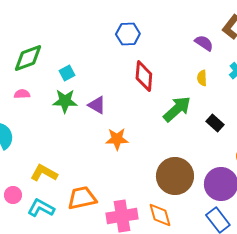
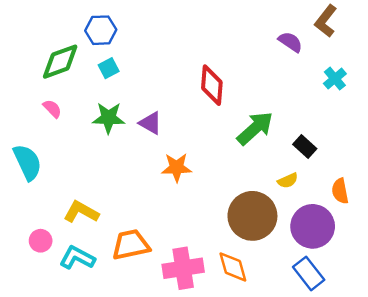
blue hexagon: (128, 34) -> (101, 30), moved
cyan square: (67, 73) -> (109, 68), moved
yellow semicircle: (202, 78) -> (288, 181), moved, turned -112
pink semicircle: (22, 94) -> (52, 109), turned 49

